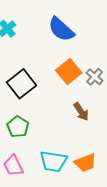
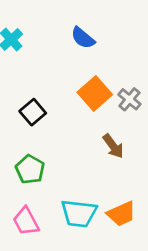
blue semicircle: (61, 29) -> (83, 38), size x0.7
black square: (21, 84) -> (33, 112), size x0.7

